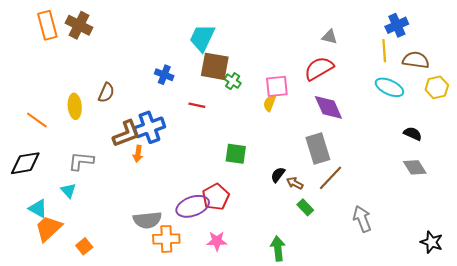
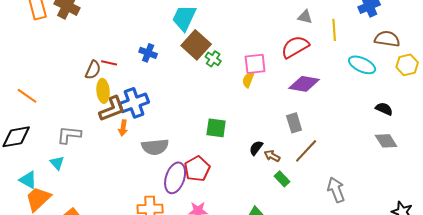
yellow line: (384, 51) -> (334, 30), moved
brown square: (215, 66) -> (196, 45), turned 32
red line: (197, 105) -> (109, 63), moved
yellow ellipse: (75, 106) -> (103, 91), moved
purple diamond: (328, 107) -> (304, 84), turned -56
gray rectangle: (318, 148) -> (294, 123), size x0.7
purple ellipse: (193, 206) -> (175, 178), turned -52
gray semicircle: (147, 220) -> (155, 147), moved

